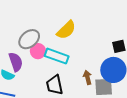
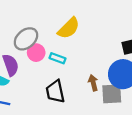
cyan rectangle: (57, 56) -> (58, 58), size x0.6

